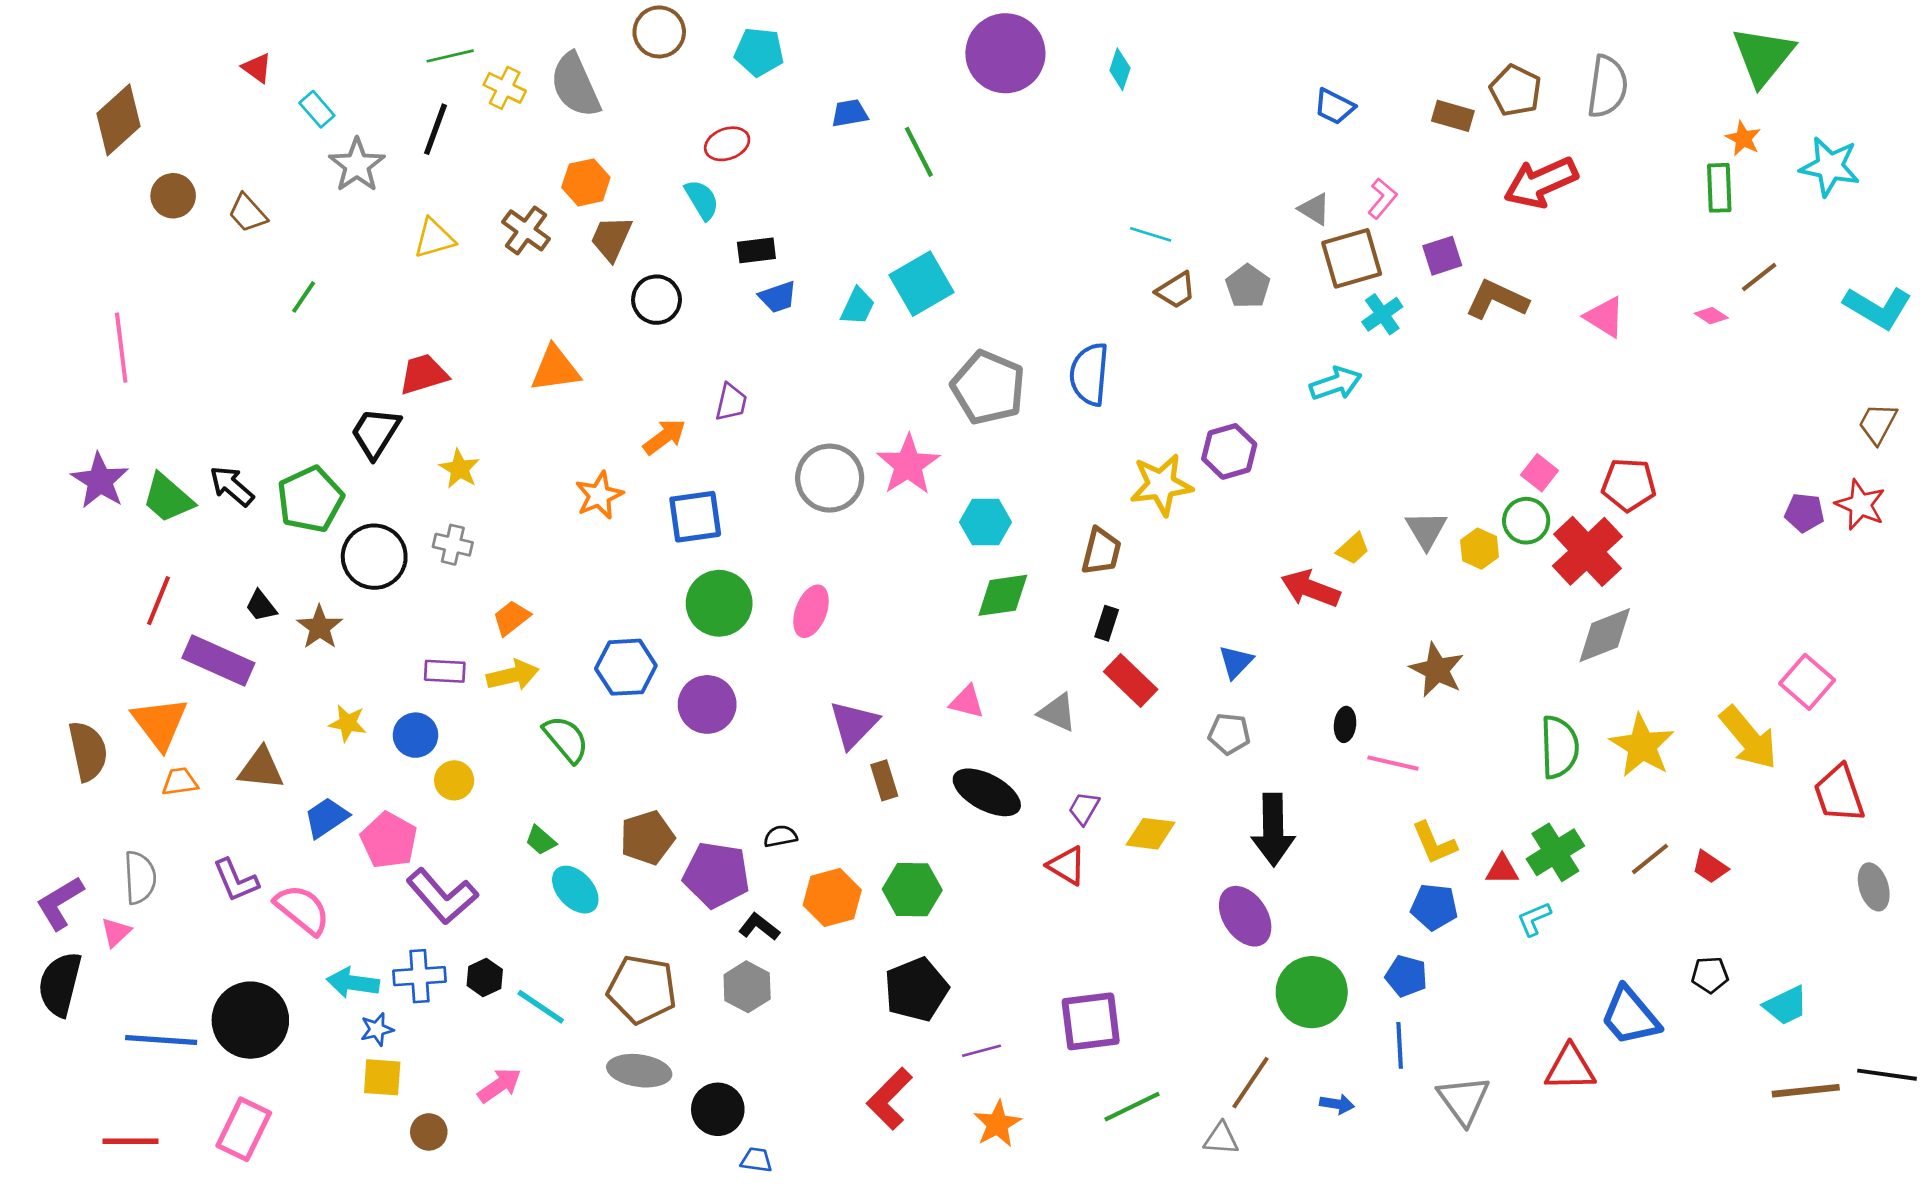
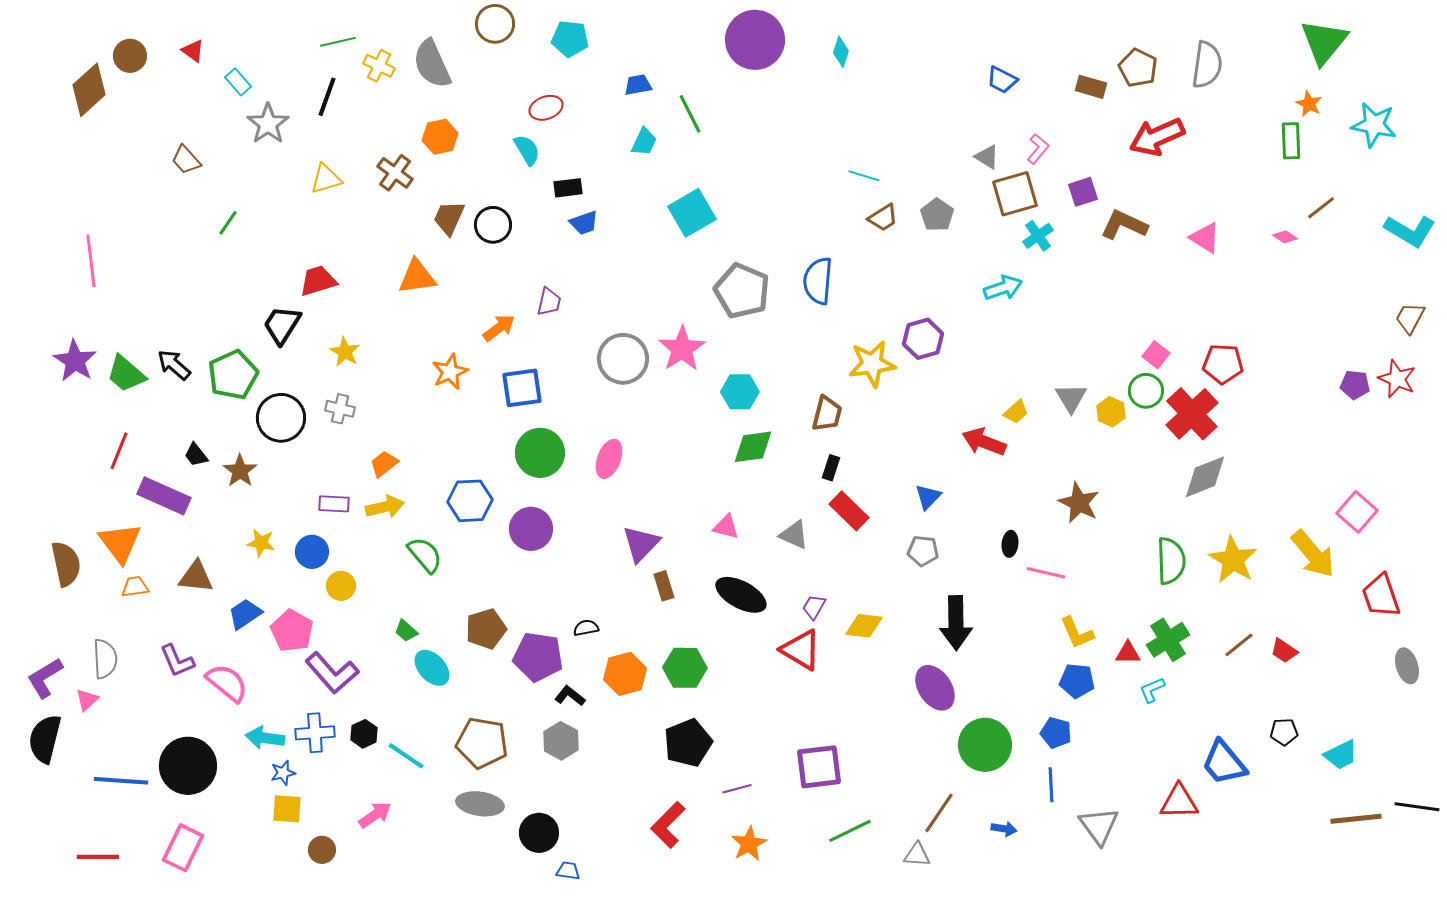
brown circle: (173, 196) -> (130, 56), moved
brown trapezoid: (611, 238) -> (449, 218), moved
cyan trapezoid: (858, 306) -> (644, 142), moved
red triangle: (1067, 866) -> (801, 650), size x1.4

